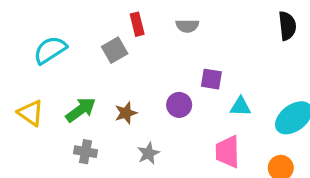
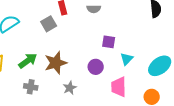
purple circle: (179, 105) -> (96, 67), moved
cyan triangle: (240, 107) -> (127, 59), turned -48
brown star: (126, 113) -> (56, 63), size x1.6

